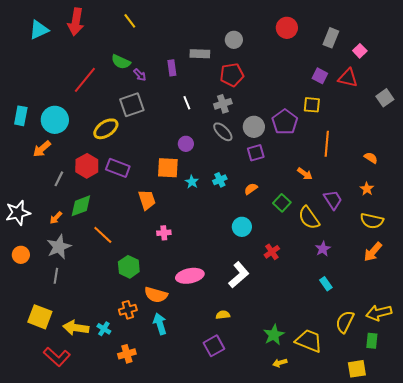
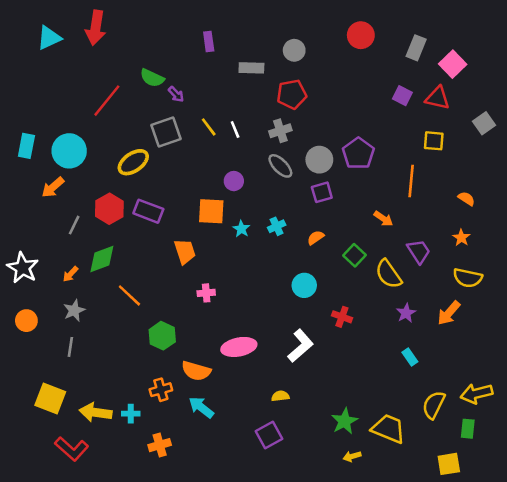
yellow line: (130, 21) -> (209, 127), moved
pink square: (360, 51) -> (453, 64), size x1.5
purple rectangle: (172, 68) -> (209, 41), moved
yellow square: (312, 105) -> (434, 141), moved
white star: (18, 213) -> (23, 268), turned -30
gray star: (59, 247) -> (74, 311), size x0.7
red cross: (272, 252) -> (342, 317), turned -35
orange arrow: (373, 252) -> (449, 313), moved
cyan arrow: (160, 324) -> (201, 407), turned -35
cyan cross: (104, 329) -> (131, 414), turned -32

